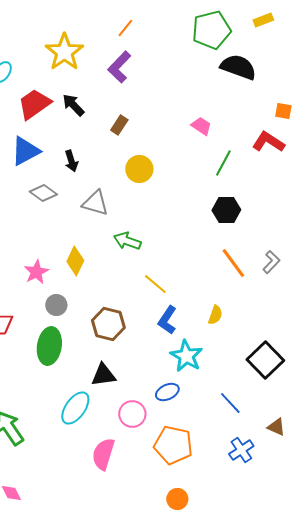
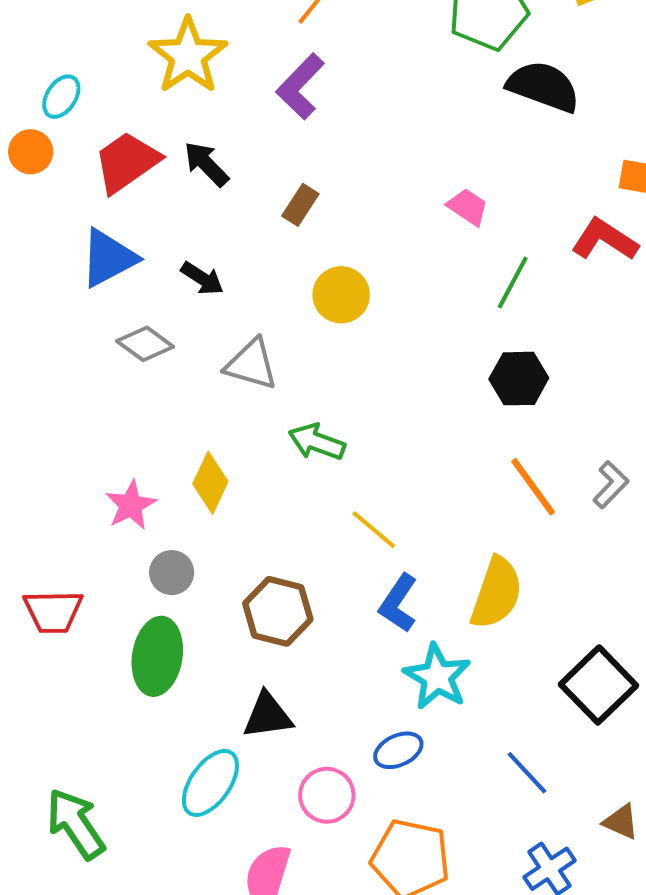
black arrow: (71, 161) -> (202, 278), turned -40
yellow semicircle: (215, 315) -> (496, 593), size x1.8

